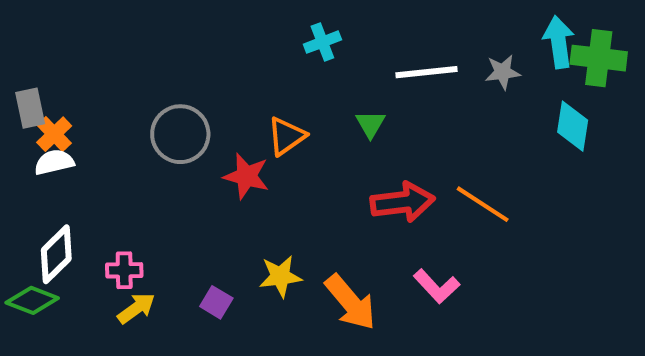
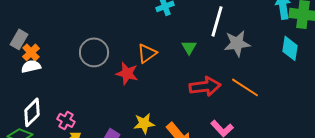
white line: (427, 72) -> (217, 21), turned -68
gray star: (503, 72) -> (237, 43), moved, size x1.5
gray rectangle: (30, 108) -> (19, 39), turned 42
pink cross: (124, 270) -> (66, 120), turned 30

